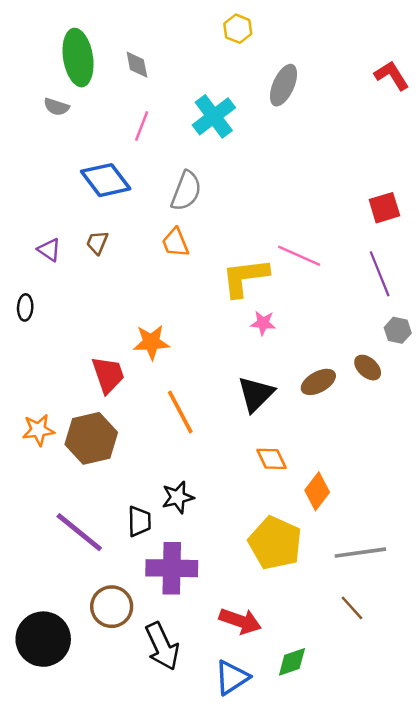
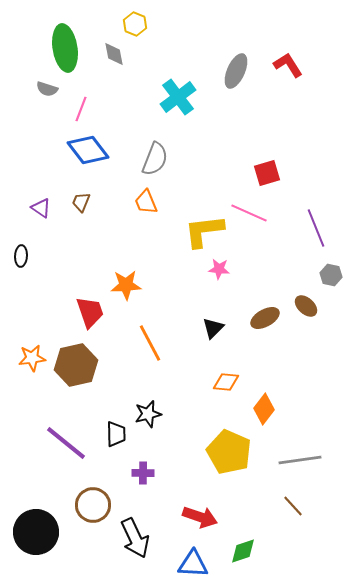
yellow hexagon: (238, 29) -> (135, 24), moved
red L-shape: (392, 76) -> (288, 65), moved
pink line: (142, 126) -> (81, 109), moved
red square: (384, 208) -> (267, 173), moved
black triangle: (256, 394) -> (213, 328), size x0.7
orange diamond: (271, 459) -> (226, 382), turned -60
purple cross: (172, 568) -> (143, 473), size x0.5
blue triangle: (232, 678) -> (193, 564), turned 36

